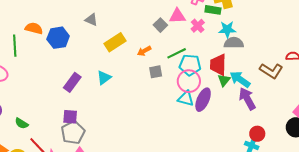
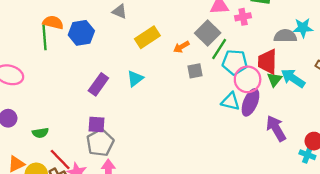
gray square: (160, 25) -> (208, 33), moved, size x1.5
pink cross: (198, 26) -> (243, 17), turned 32
cyan star: (227, 29) -> (303, 28), moved
green line: (15, 46) -> (45, 38), moved
green line: (177, 53) -> (219, 49), turned -30
pink circle: (189, 81) -> (248, 79), moved
purple arrow: (247, 99) -> (276, 128), moved
green semicircle: (22, 123) -> (40, 133), turned -40

